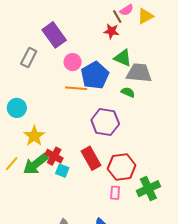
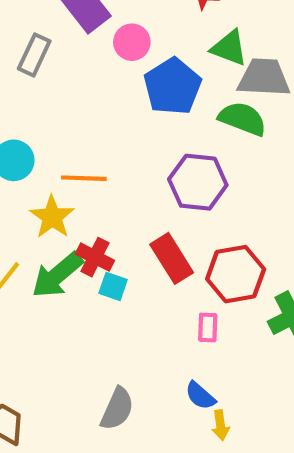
pink circle: (73, 62) -> (132, 42), moved
orange line: (76, 88) -> (84, 178), moved
green semicircle: (128, 92) -> (242, 119), size x1.6
pink rectangle: (115, 193) -> (208, 327), moved

